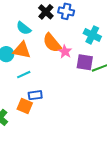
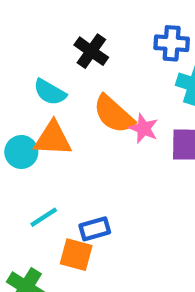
blue cross: (66, 11) -> (172, 43), moved
cyan line: (24, 75) -> (44, 217), moved

